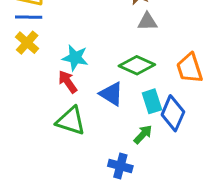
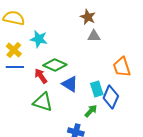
blue line: (29, 17) -> (15, 67), moved
cyan star: (75, 58) -> (39, 39), moved
green diamond: (137, 65) -> (55, 65), moved

